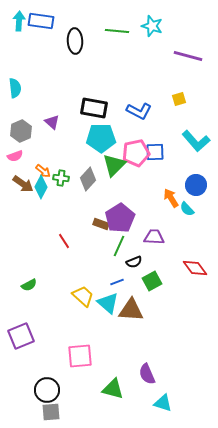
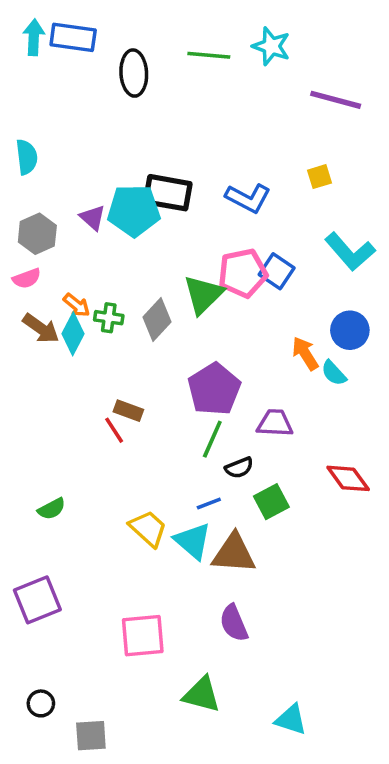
cyan pentagon: (101, 138) -> (134, 211), moved
blue square: (155, 152) -> (277, 271), turned 36
brown rectangle: (101, 224) -> (128, 411), moved
purple semicircle: (147, 374) -> (234, 623), moved
black circle: (47, 390) -> (41, 703), moved, size x0.6

